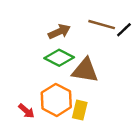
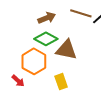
orange hexagon: (56, 100) -> (34, 61), moved
yellow rectangle: (80, 110) -> (61, 82), turned -35

